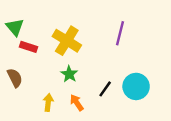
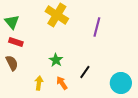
yellow cross: (67, 41) -> (57, 15), moved
red rectangle: (28, 47) -> (16, 42), moved
cyan circle: (136, 86) -> (121, 83), moved

